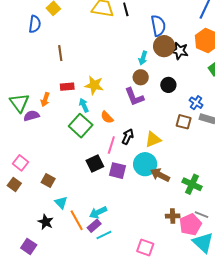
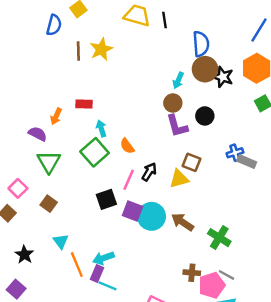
brown line: (60, 53) -> (78, 51), moved
yellow star: (94, 85) -> (101, 49), moved, turned 30
purple L-shape: (134, 97) -> (177, 126), moved
green triangle: (19, 103) -> (49, 162), moved
blue cross: (196, 103) -> (235, 153), moved, turned 32
purple semicircle: (32, 116) -> (38, 134), turned 35
brown square: (184, 122) -> (191, 162), moved
cyan circle: (145, 164) -> (151, 216), moved
brown square: (48, 181) -> (49, 204), moved
black star: (46, 222) -> (24, 255), moved
purple rectangle: (94, 226) -> (97, 274), turned -32
cyan line: (104, 235) -> (107, 286), turned 42

